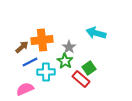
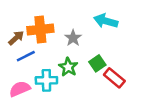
green star: (65, 61) -> (68, 67), moved
cyan cross: (46, 72) -> (46, 80), moved
red rectangle: (81, 79) -> (114, 78), moved

